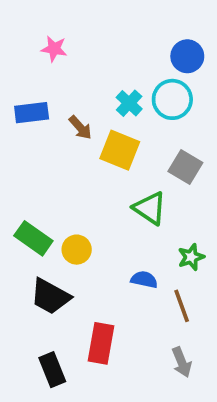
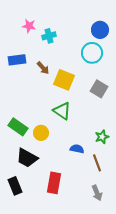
cyan cross: (129, 103) -> (49, 36), moved, turned 32
green triangle: (150, 208) -> (62, 111), moved
black rectangle: (52, 370) -> (15, 186), moved

